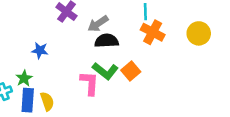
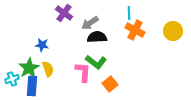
orange square: (131, 71) -> (110, 84), moved
green star: (24, 78) -> (29, 68), size x1.5
yellow semicircle: (47, 101) -> (48, 69), moved

